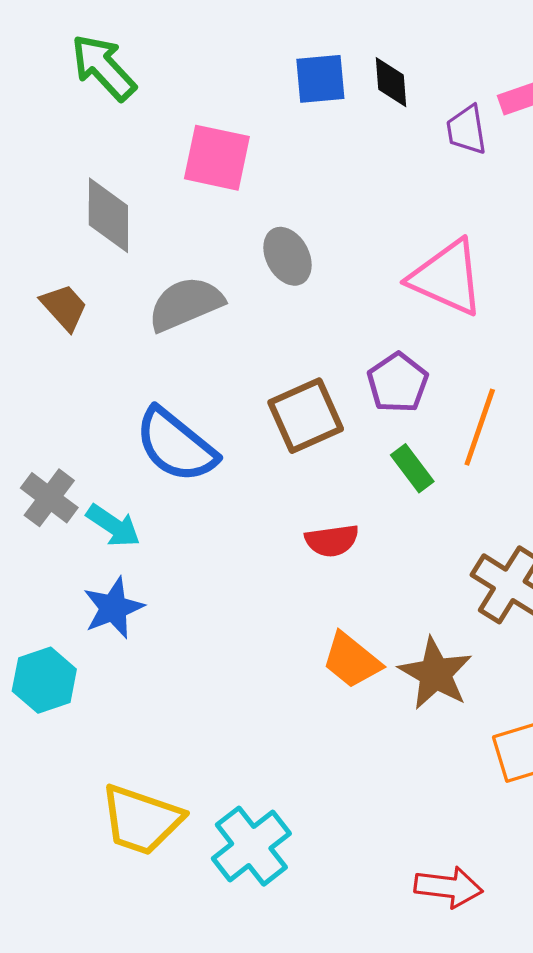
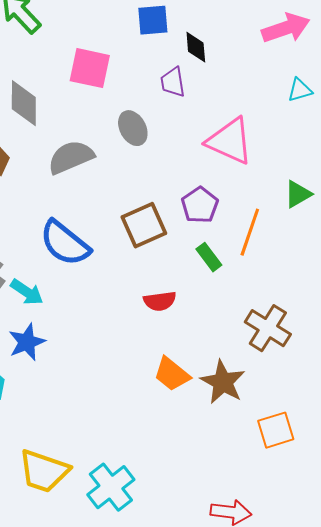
black diamond: (391, 82) -> (196, 47), moved
purple trapezoid: (467, 130) -> (173, 82), moved

